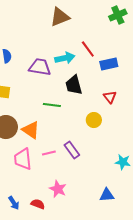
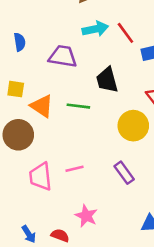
cyan arrow: (65, 58) -> (95, 29), moved
yellow circle: (94, 120) -> (133, 126), size x1.5
orange triangle: (31, 130) -> (42, 106), moved
purple rectangle: (72, 150) -> (124, 173), moved

